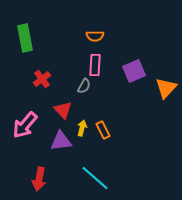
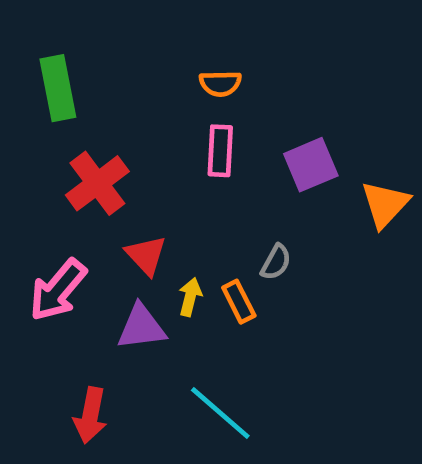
red cross: (42, 79) -> (97, 183), size x1.5
gray semicircle: (84, 86) -> (276, 262), moved

